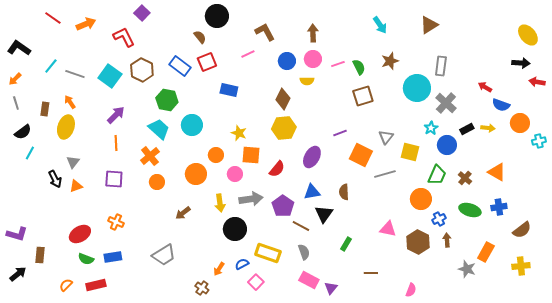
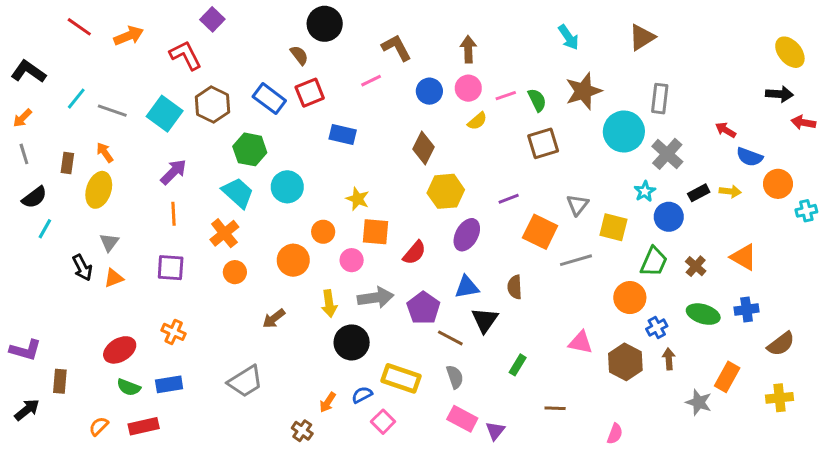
brown star: (390, 61) -> (583, 91), size x1.4
yellow semicircle: (307, 81) -> (477, 121), moved, turned -40
yellow hexagon: (284, 128) -> (446, 191), moved

